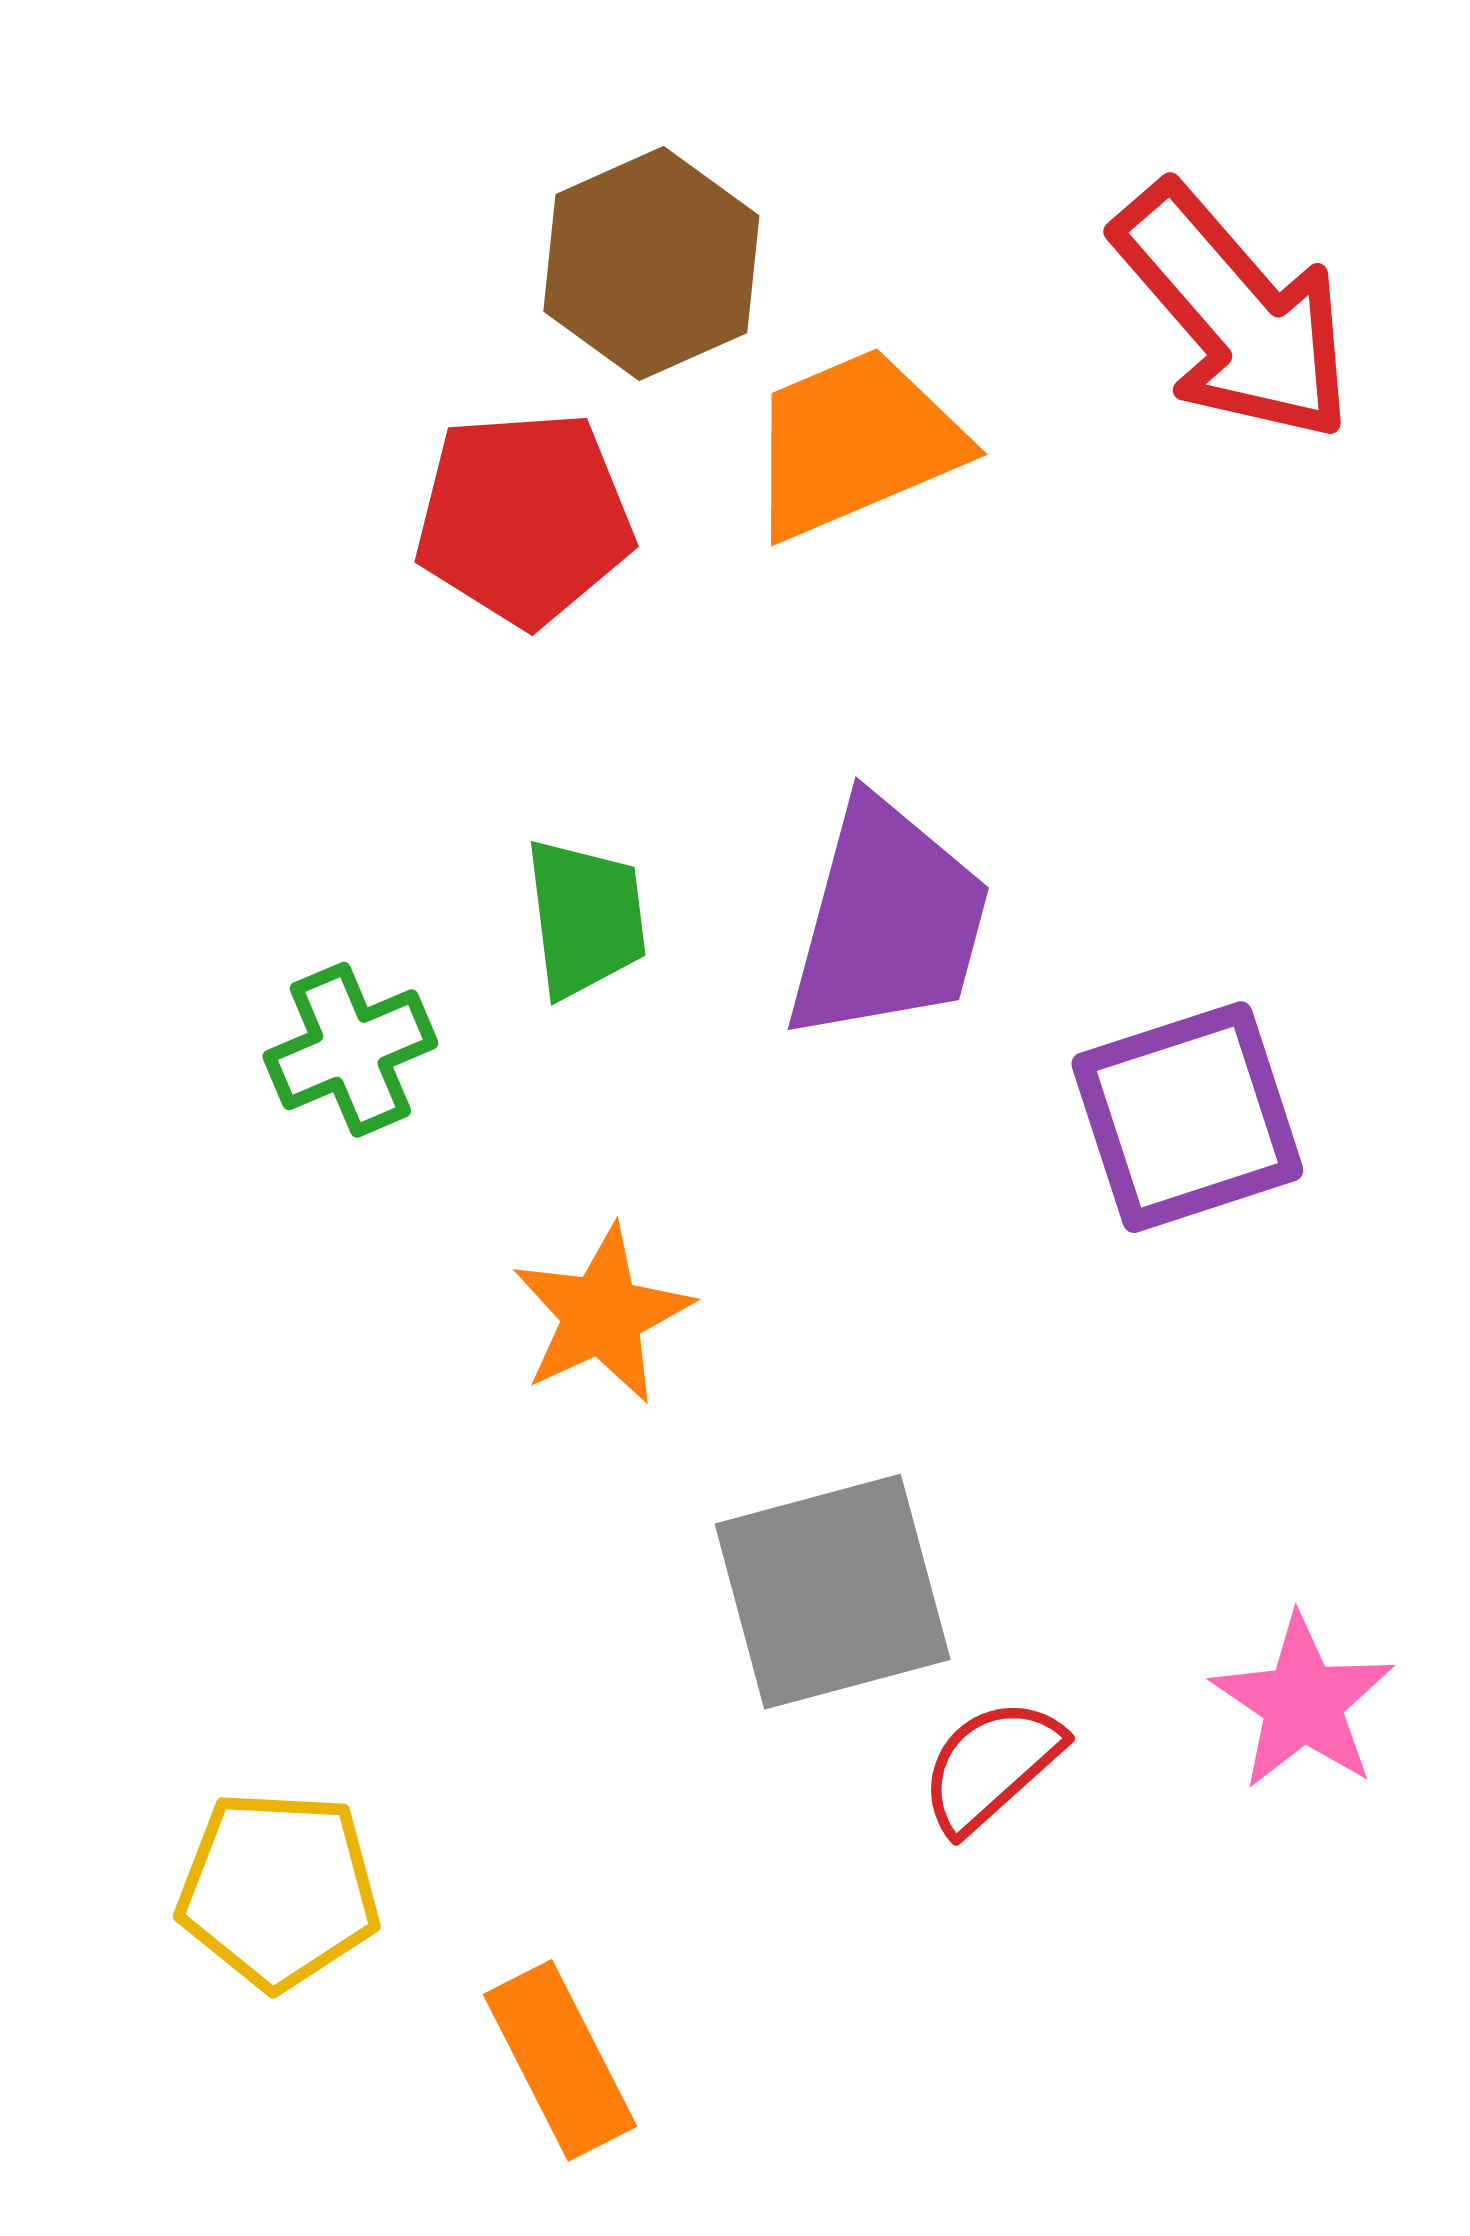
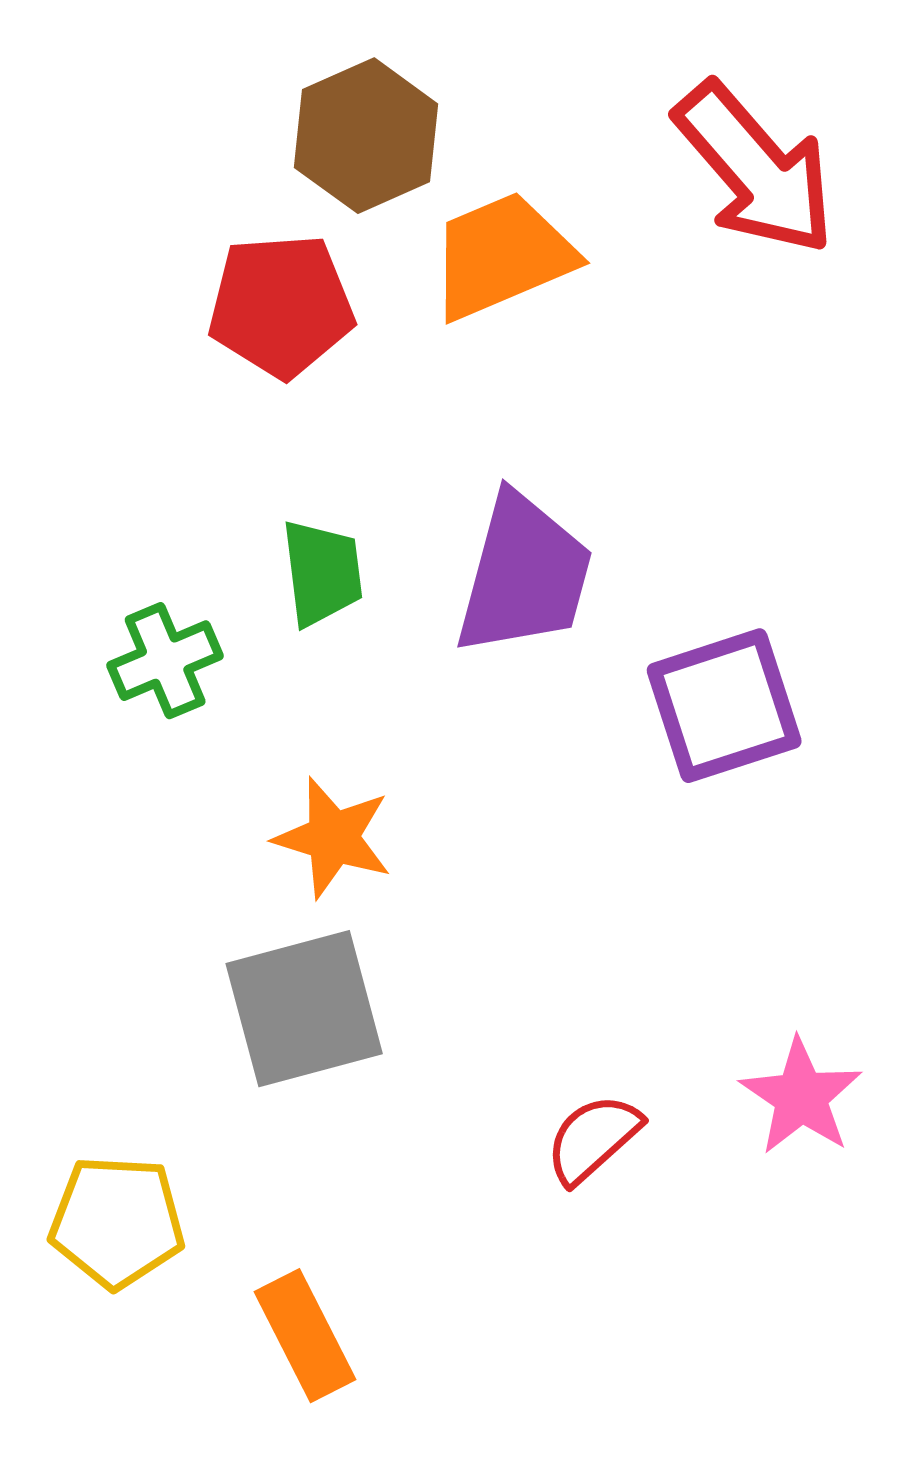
orange star: (602, 1315) -> (333, 838), turned -30
gray square: (833, 1592) -> (304, 1009), moved

